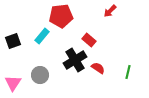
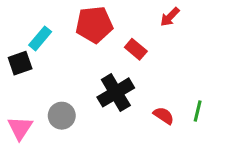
cyan rectangle: (42, 36) -> (40, 38), moved
red rectangle: (89, 40) -> (136, 49), moved
red semicircle: (98, 68) -> (164, 116), moved

